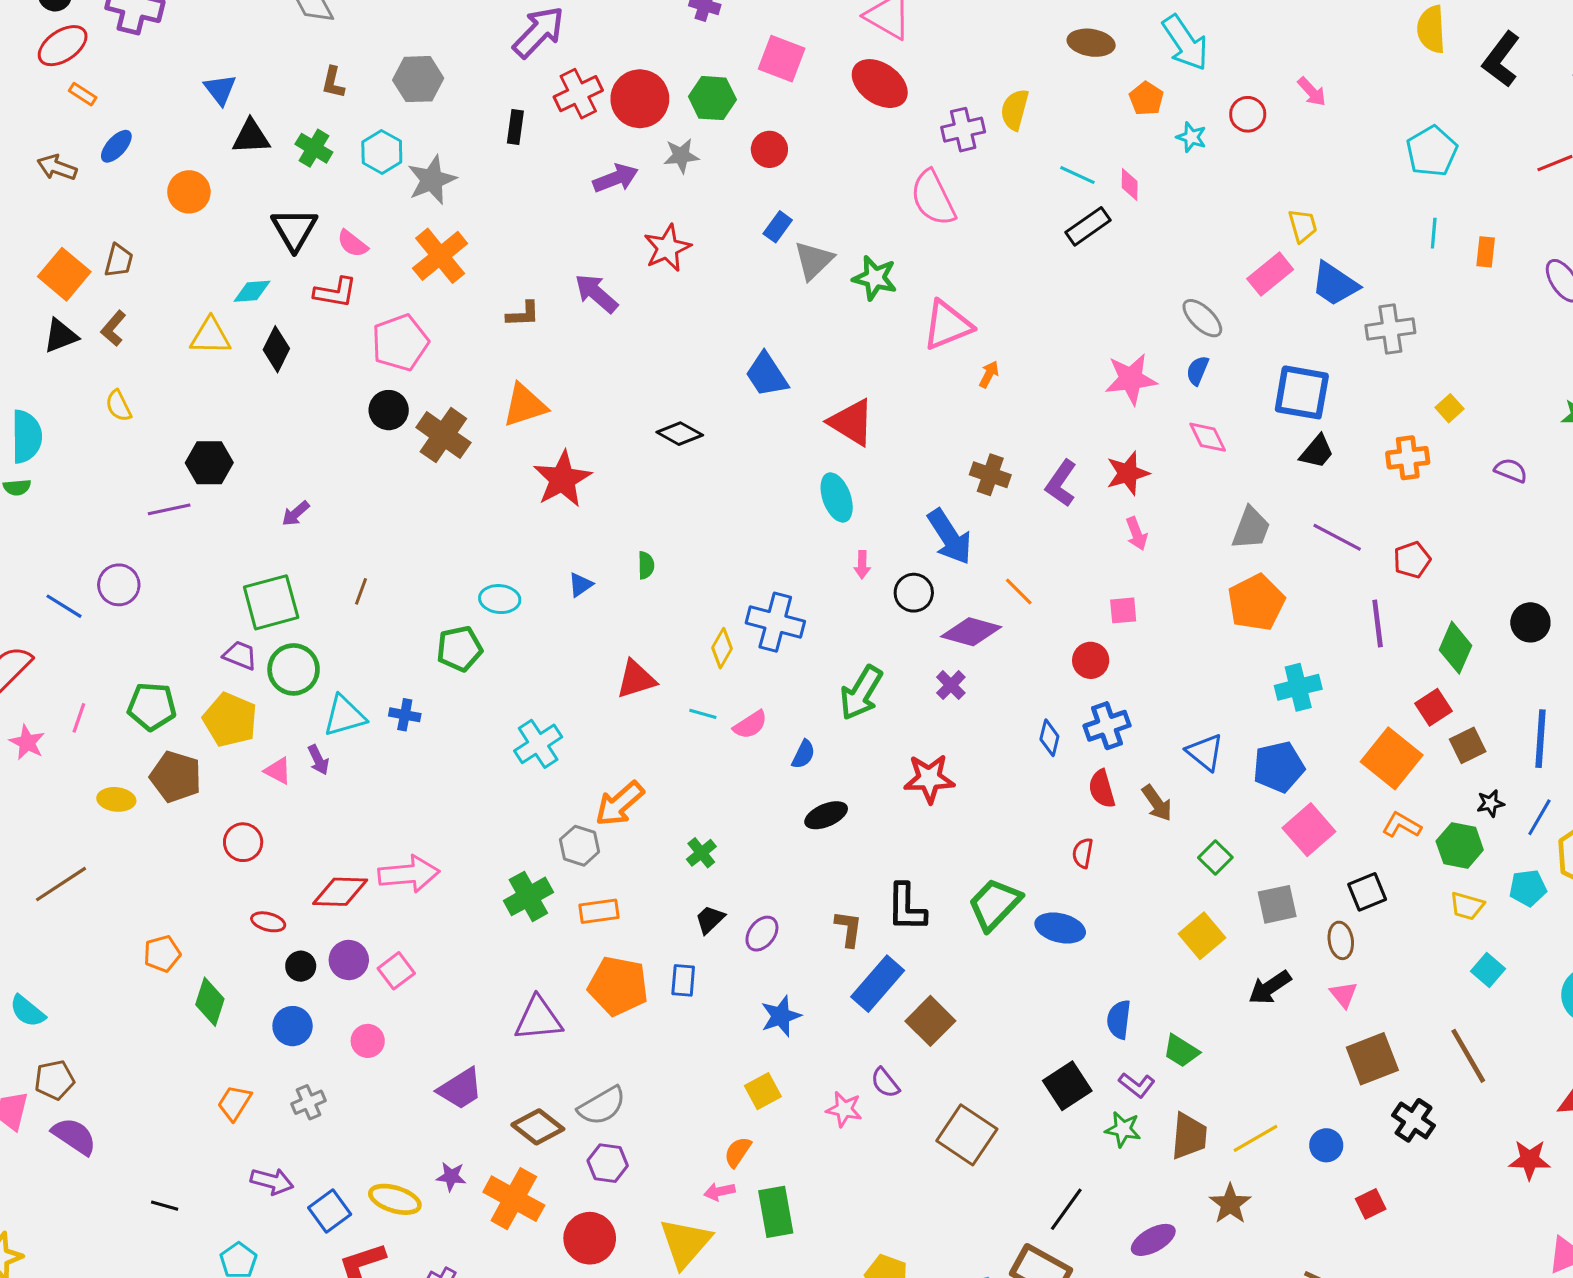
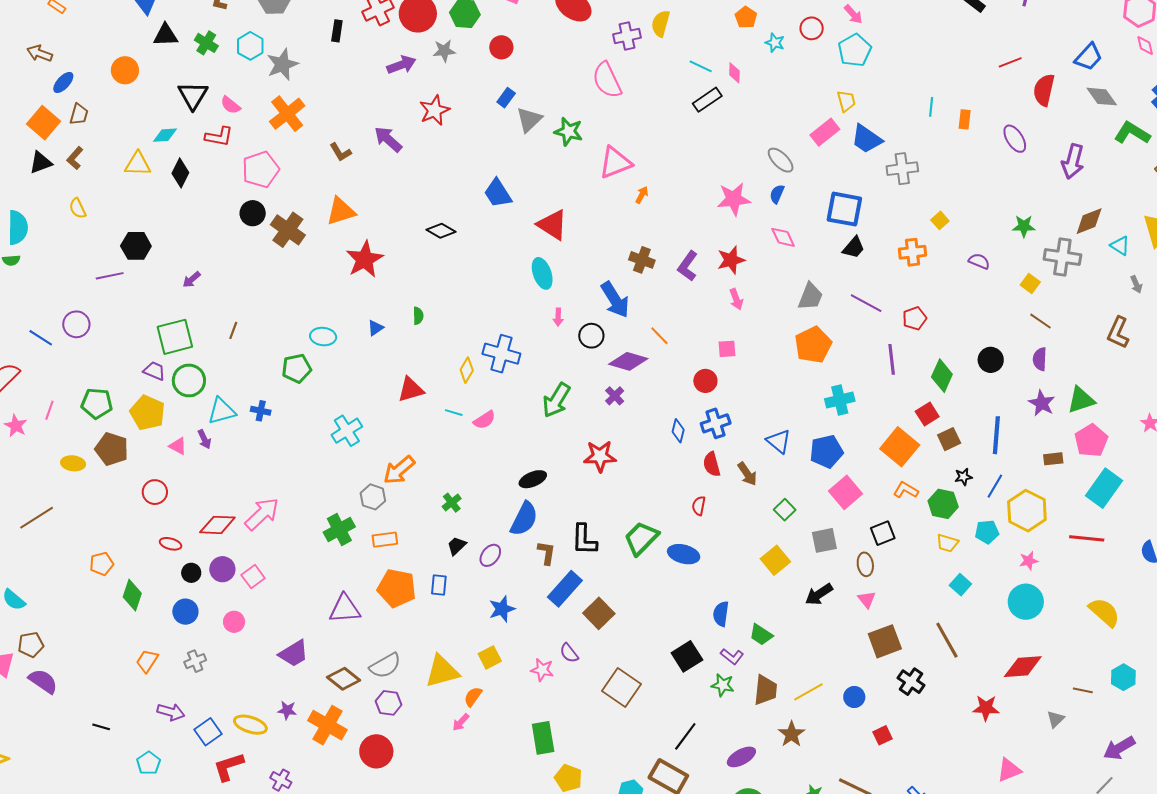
blue ellipse: (116, 146) -> (63, 82), moved
cyan pentagon: (1432, 151) -> (855, 50), moved
brown L-shape: (523, 314) -> (340, 152), turned 60
blue semicircle: (803, 754) -> (524, 519), moved, size x1.8
pink arrow: (409, 874) -> (262, 514), turned -39
pink arrow: (719, 1192) -> (461, 722), turned -36
green rectangle: (776, 1212) -> (543, 738), moved
yellow triangle: (685, 1243) -> (442, 671), moved, turned 33

